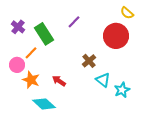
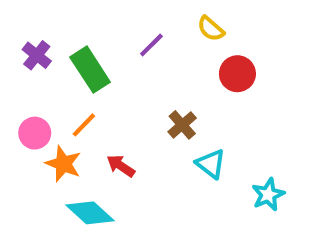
yellow semicircle: (127, 13) -> (211, 29), moved
red circle: (116, 36) -> (237, 74), size x0.7
orange line: (31, 53) -> (84, 125), moved
cyan star: (122, 90) -> (268, 195), moved

